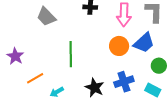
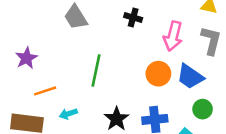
blue trapezoid: (144, 43) -> (190, 77), turned 65

